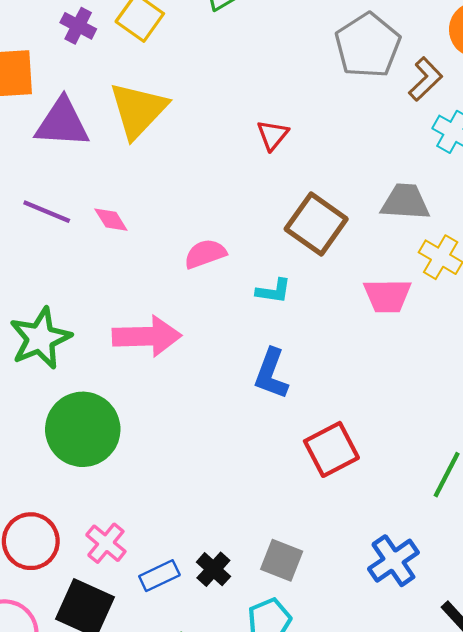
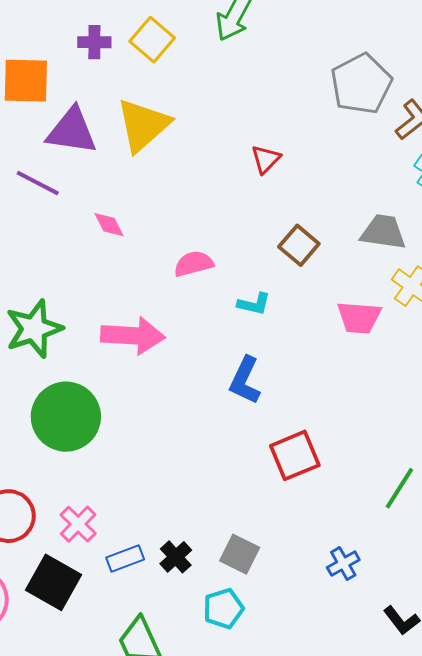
purple cross: (78, 26) -> (94, 42), turned -32
purple line: (47, 212) -> (38, 183), moved
brown square: (316, 224) -> (299, 245), size x0.7
blue cross: (393, 561) -> (343, 564), size x0.7

